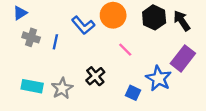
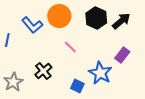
black arrow: (182, 21) -> (121, 21), turned 84
purple rectangle: (183, 58) -> (122, 55), size x0.7

